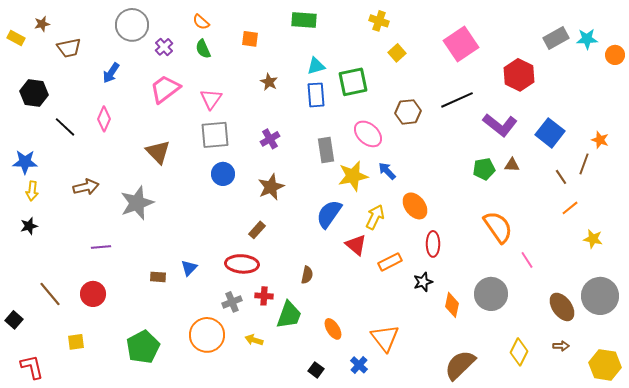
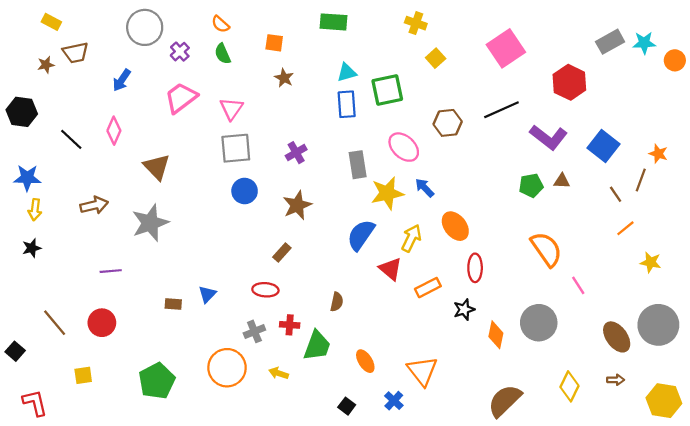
brown star: (42, 24) -> (46, 65), moved
yellow rectangle: (16, 38) -> (51, 22), moved
brown star: (269, 82) -> (284, 78), moved
black hexagon: (34, 93) -> (22, 112), moved
brown triangle: (158, 152) -> (157, 167), moved
red ellipse: (242, 264) -> (265, 290), size x0.7

